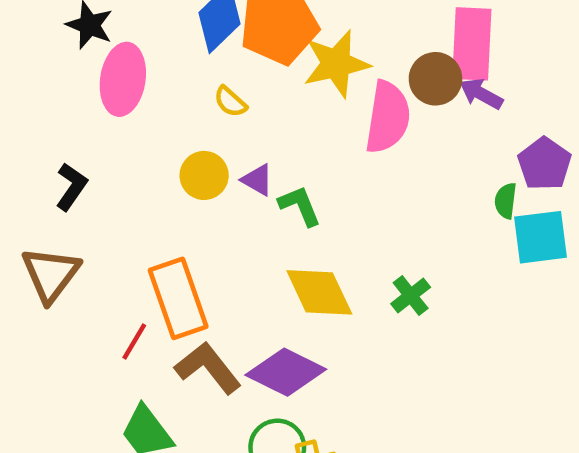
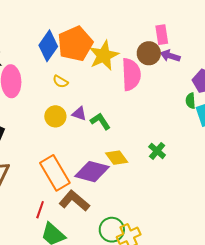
pink rectangle: (472, 44) -> (162, 35), size x0.6
yellow diamond: (319, 292) -> (117, 158), size x0.7
red line: (134, 342) -> (40, 210), moved
purple diamond: (286, 372) -> (92, 172), moved

